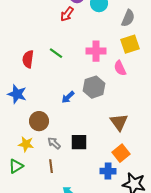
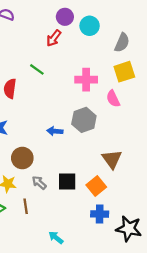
green line: (56, 53) -> (37, 69), moved
blue arrow: (68, 97) -> (55, 131), turned 48
orange square: (121, 153) -> (96, 186), moved
brown line: (51, 166) -> (26, 206), moved

